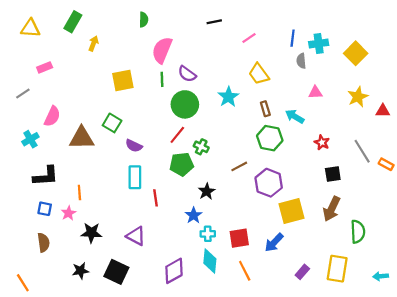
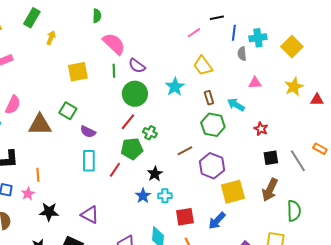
black line: (214, 22) -> (217, 18), moved
pink semicircle: (162, 50) -> (114, 44), turned 110
gray line: (362, 151) -> (298, 161), moved
red line: (156, 198) -> (115, 170), moved, turned 42
cyan cross: (208, 234) -> (165, 196), moved

